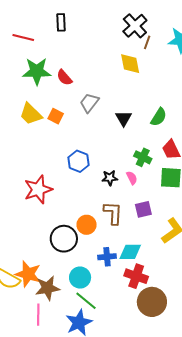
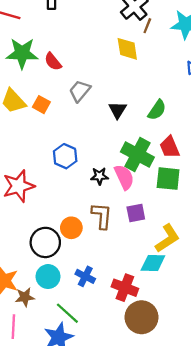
green cross: (143, 157) -> (137, 155), size x1.6
pink semicircle: (132, 178) -> (124, 177), size x1.6
cyan diamond: (130, 252) -> (153, 263), moved
blue cross: (107, 257) -> (85, 276), moved, turned 30
cyan circle: (80, 278) -> (48, 277), moved
brown star: (47, 288) -> (25, 297), size x0.7

